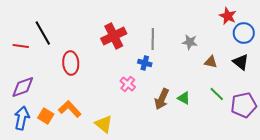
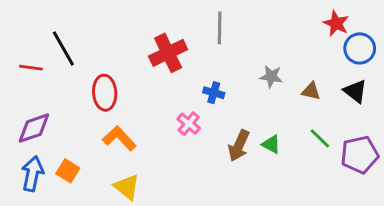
gray line: (153, 39) -> (220, 28), moved
gray star: (190, 42) -> (271, 76), moved
orange L-shape: (70, 109) -> (119, 138), moved
yellow triangle: (104, 124) -> (127, 187), moved

